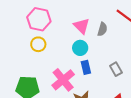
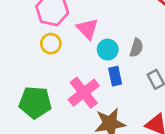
pink triangle: (82, 26) -> (87, 29), moved
gray semicircle: (102, 29) -> (136, 48), moved

